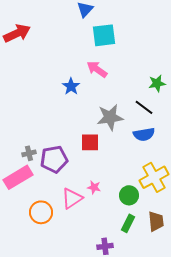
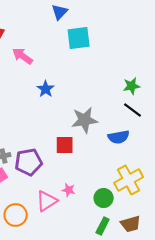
pink arrow: (97, 69) -> (23, 56), moved
black line: (144, 107) -> (133, 110), moved
brown trapezoid: (156, 221) -> (131, 224), turned 80

